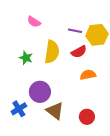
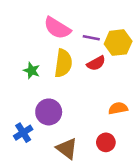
pink semicircle: (34, 22) -> (57, 28), moved, size x1.6
orange semicircle: (88, 75) -> (118, 108), moved
brown triangle: (55, 111) -> (67, 148), moved

